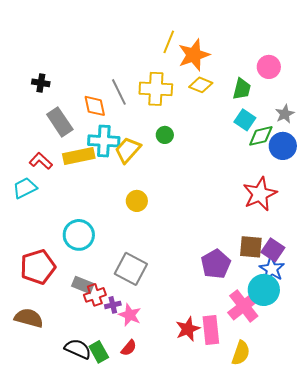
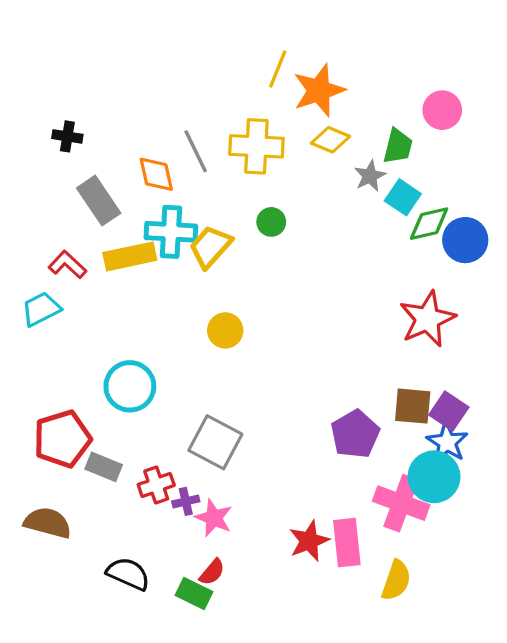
gray star: (285, 114) -> (370, 176), moved
gray rectangle: (83, 285) -> (104, 467), moved
pink cross: (244, 306) -> (401, 503), turned -32
green rectangle: (99, 352) -> (194, 593), moved, turned -35

